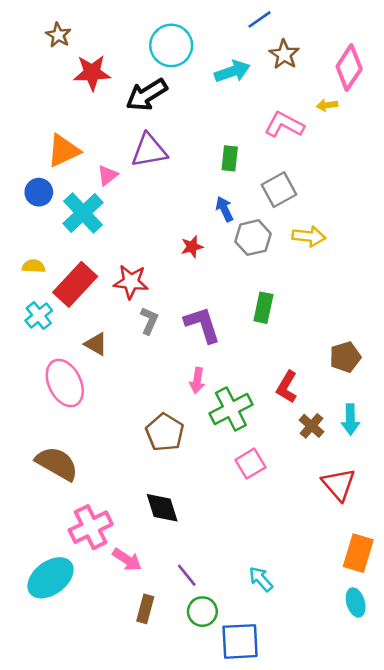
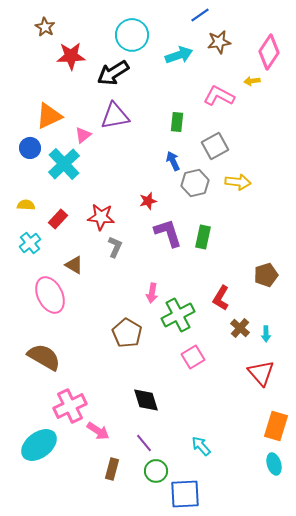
brown star: (284, 55) -> (219, 42), turned 30
red star: (192, 247) -> (148, 201), moved
red rectangle: (75, 284) -> (58, 219), size x0.6
purple L-shape: (202, 325) -> (168, 233), moved
cyan arrow: (350, 419) -> (266, 334), moved, size x0.7
black diamond: (162, 508) -> (146, 400), moved

